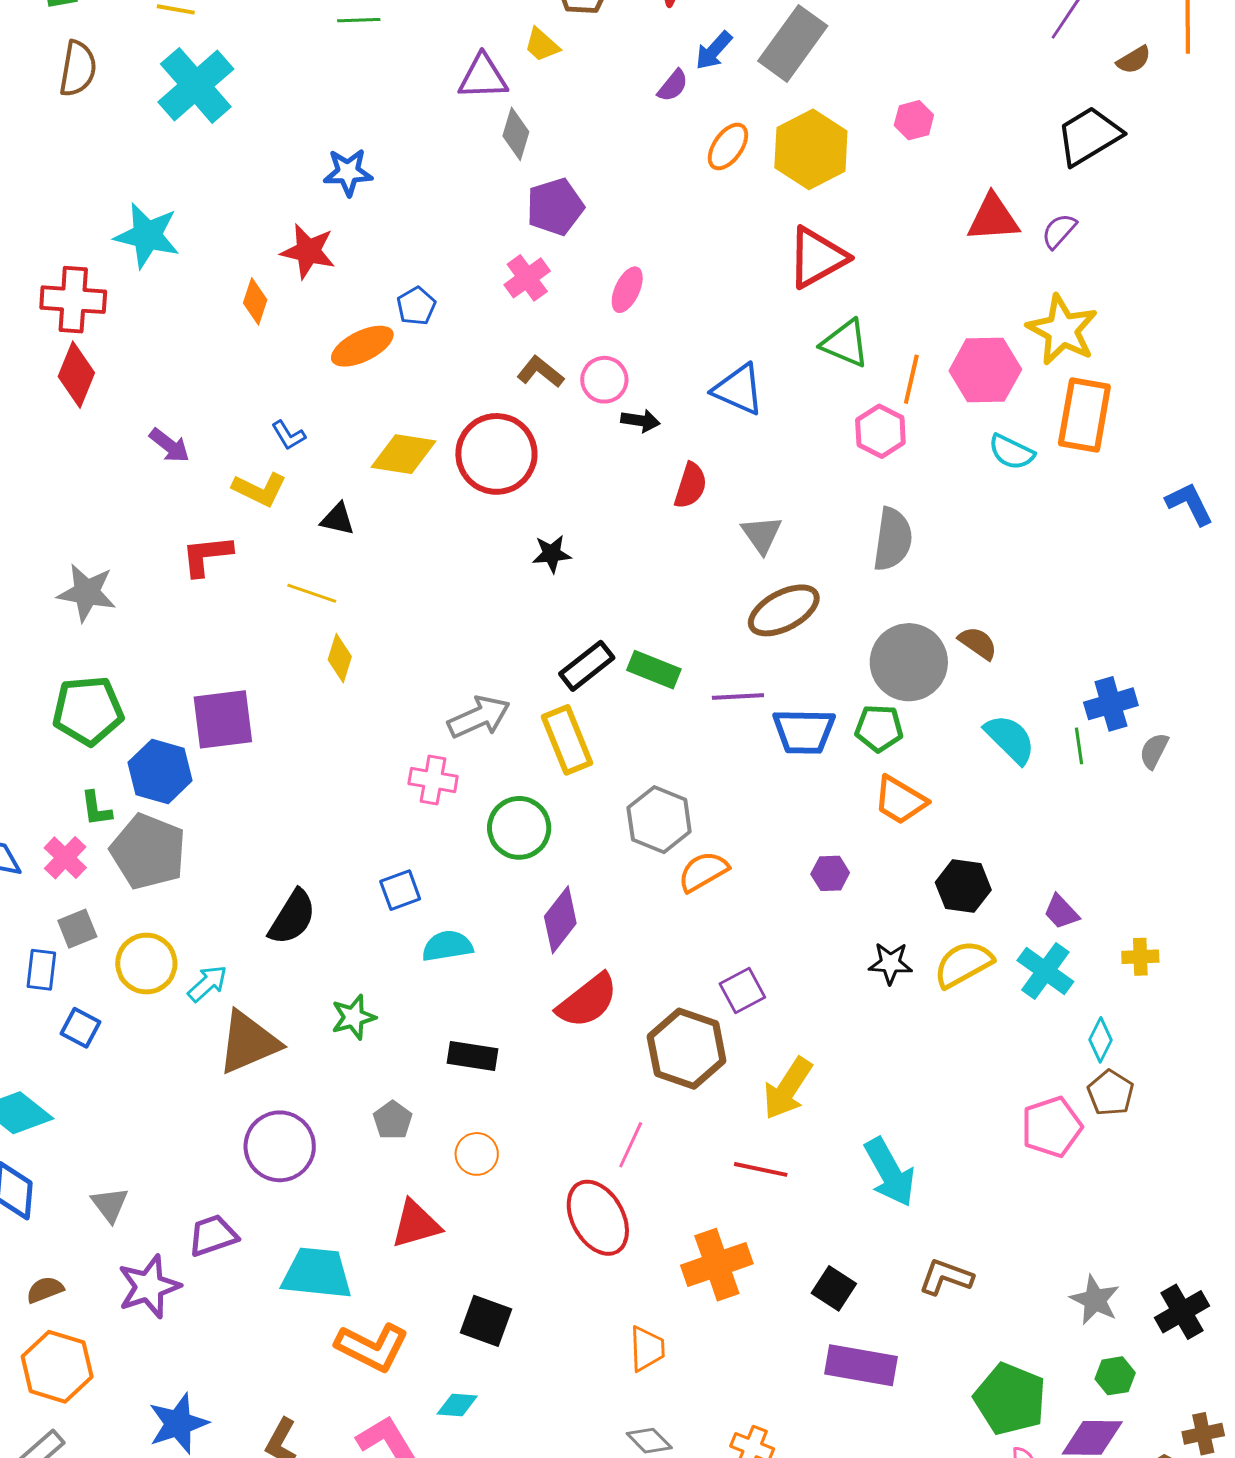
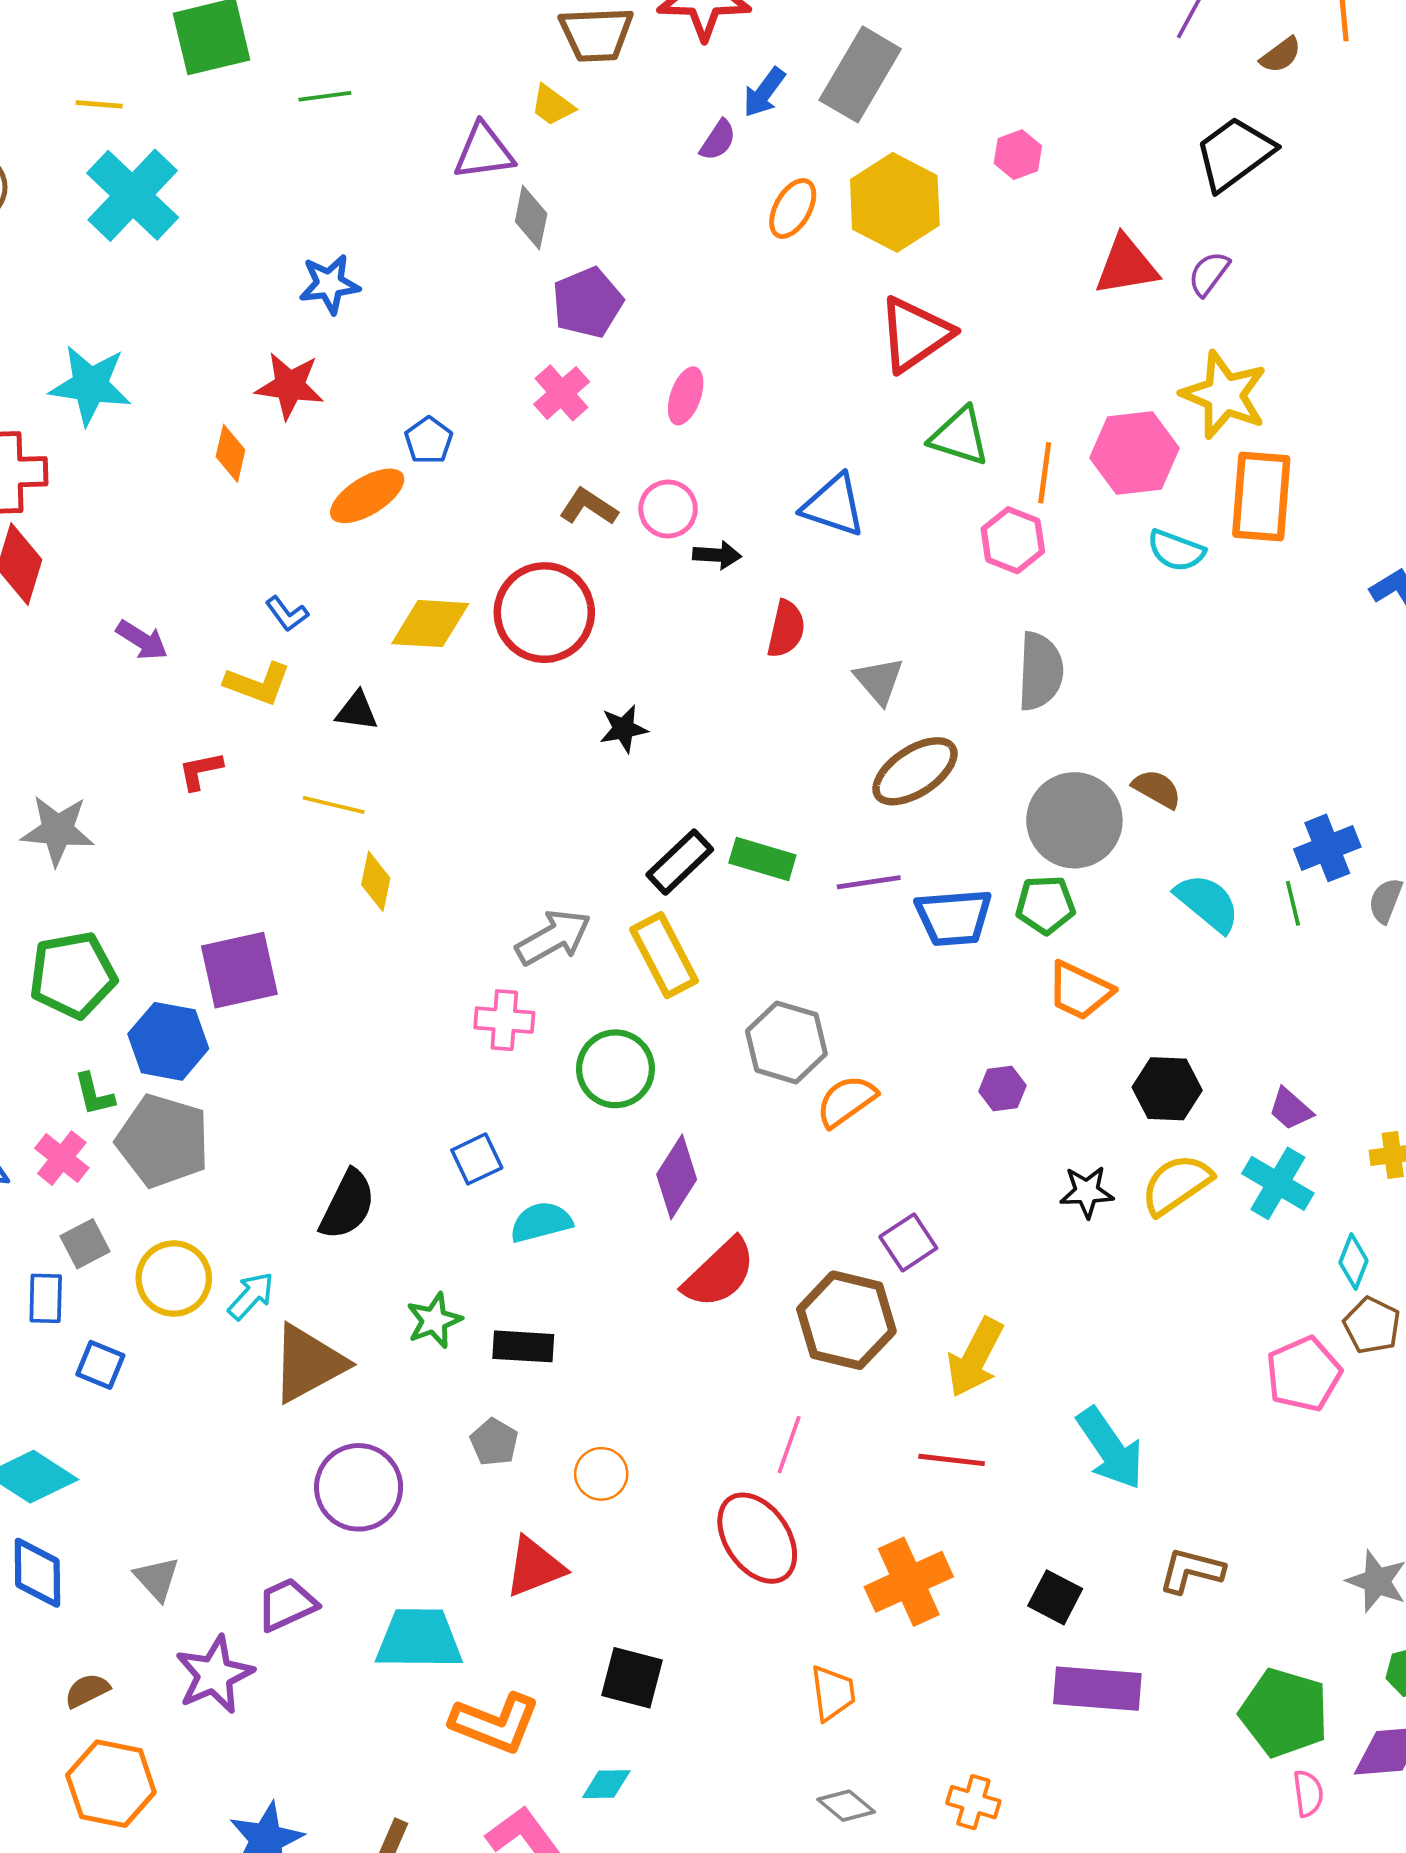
red L-shape: (207, 555) -> (200, 771), size x0.7
black rectangle: (473, 1056) -> (523, 1346), moved

